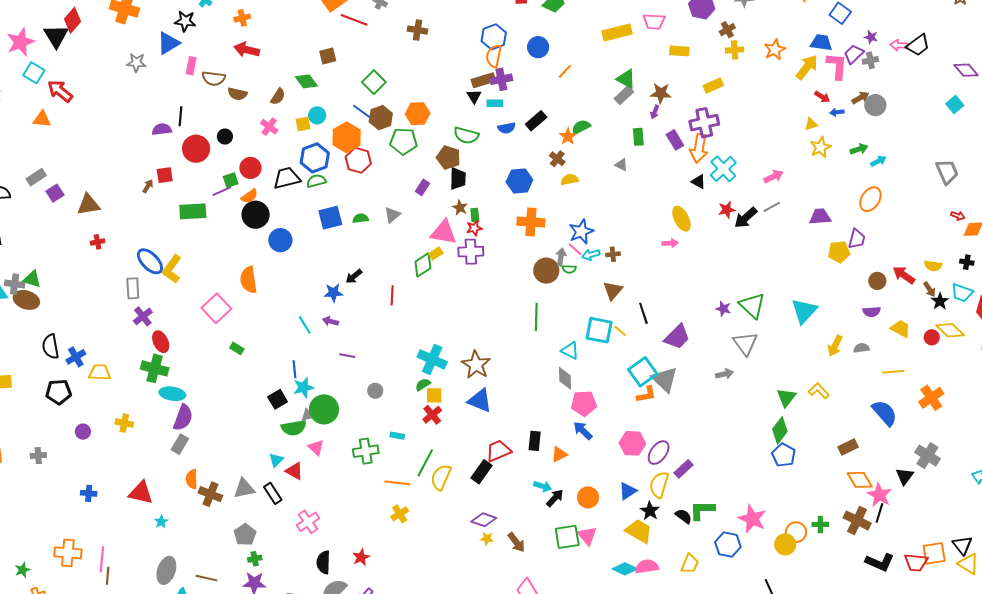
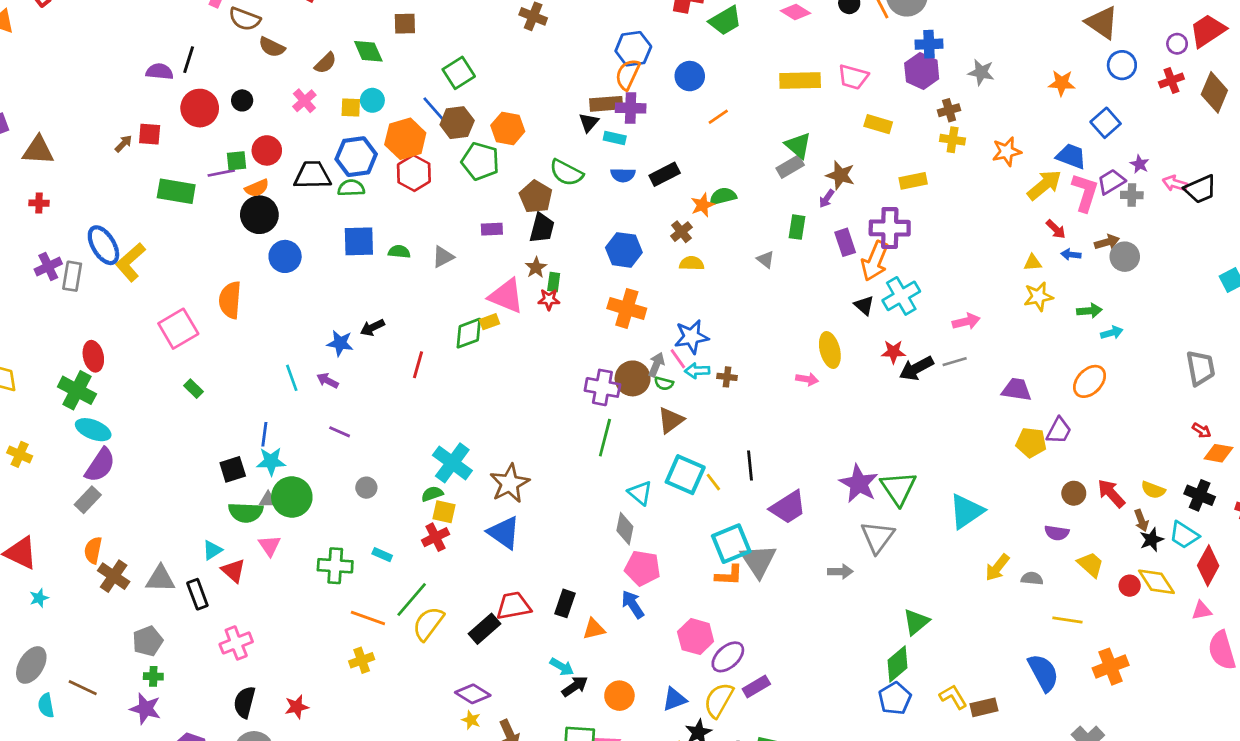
purple rectangle: (423, 187) -> (492, 229), turned 42
purple cross: (471, 252) -> (602, 387), moved
black cross: (967, 262) -> (1200, 495), size x1.5
brown triangle: (613, 291) -> (671, 420), moved
purple star: (723, 309) -> (859, 484), size x1.8
purple cross: (143, 316) -> (48, 266), moved
yellow L-shape: (819, 391) -> (953, 697), moved

